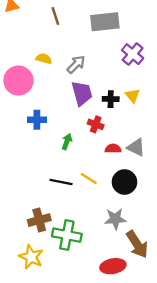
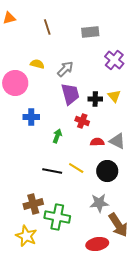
gray rectangle: (105, 22) -> (90, 32), size x0.7

